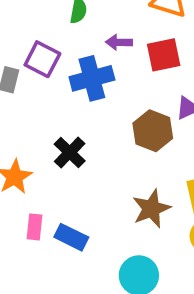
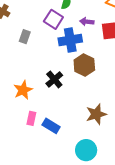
purple square: (42, 59) -> (53, 19), moved
brown hexagon: (153, 131) -> (84, 65), moved

